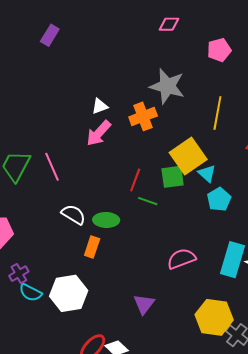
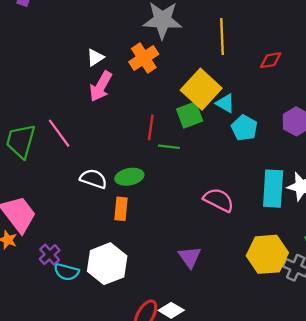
pink semicircle: (181, 259) -> (219, 200), turned 60

